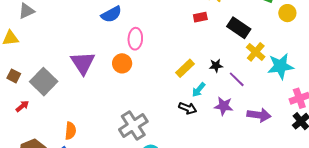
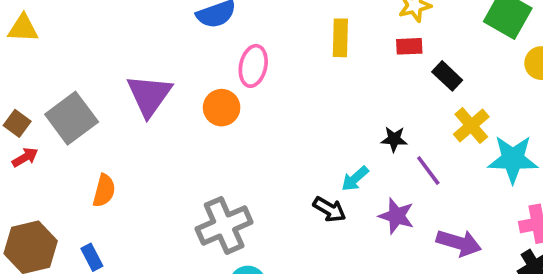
red rectangle: (200, 17) -> (409, 46), moved
black rectangle: (239, 28) -> (447, 76), size x0.7
yellow rectangle: (185, 68) -> (340, 38), moved, turned -54
brown square: (14, 76) -> (17, 123), moved
orange semicircle: (70, 131) -> (104, 191), moved

